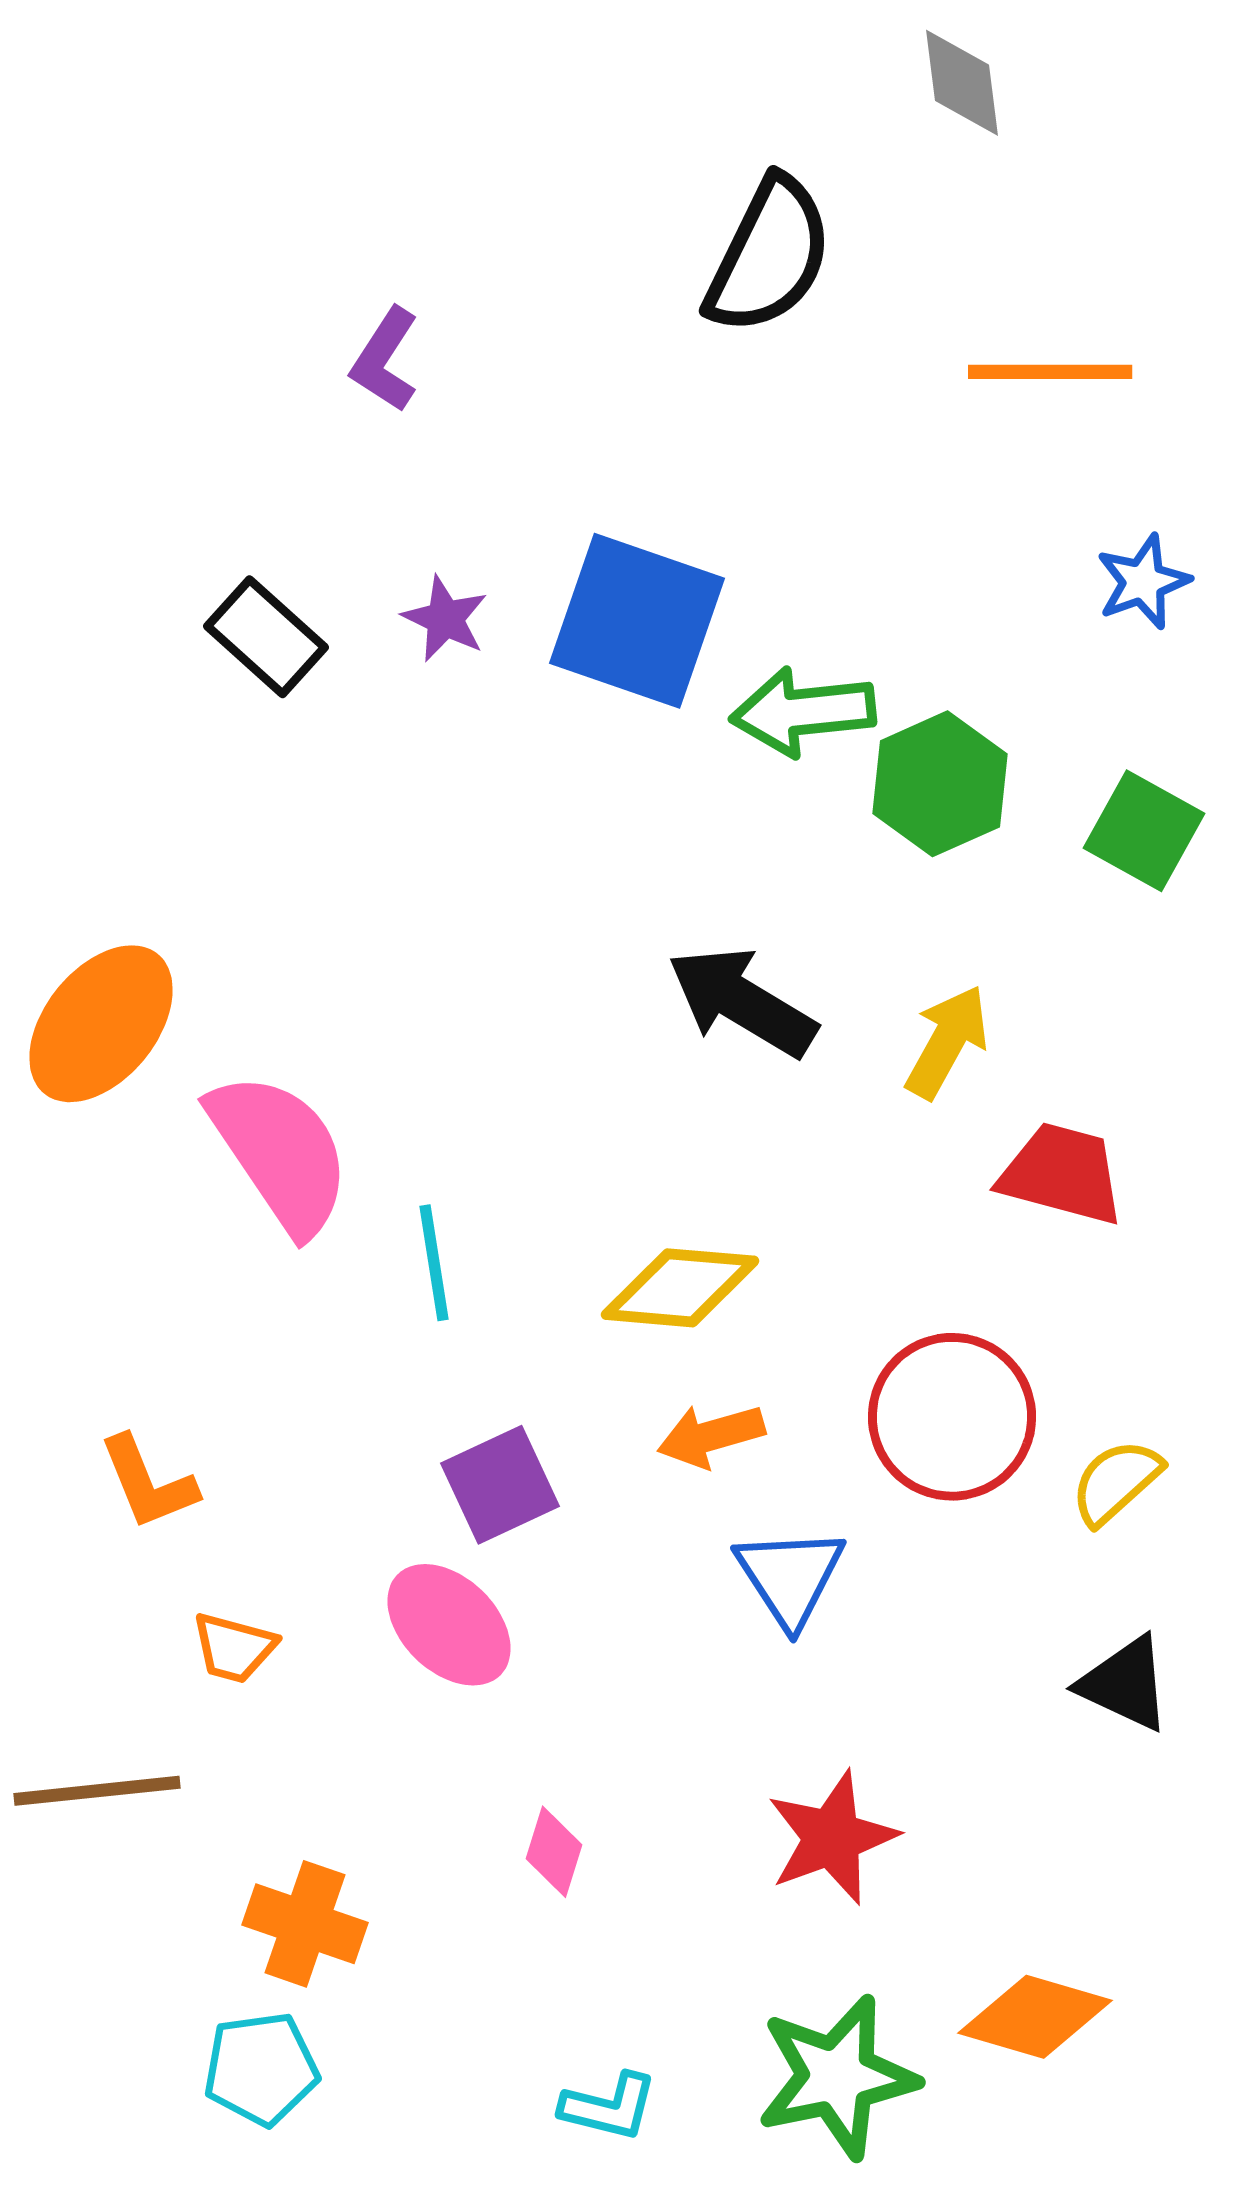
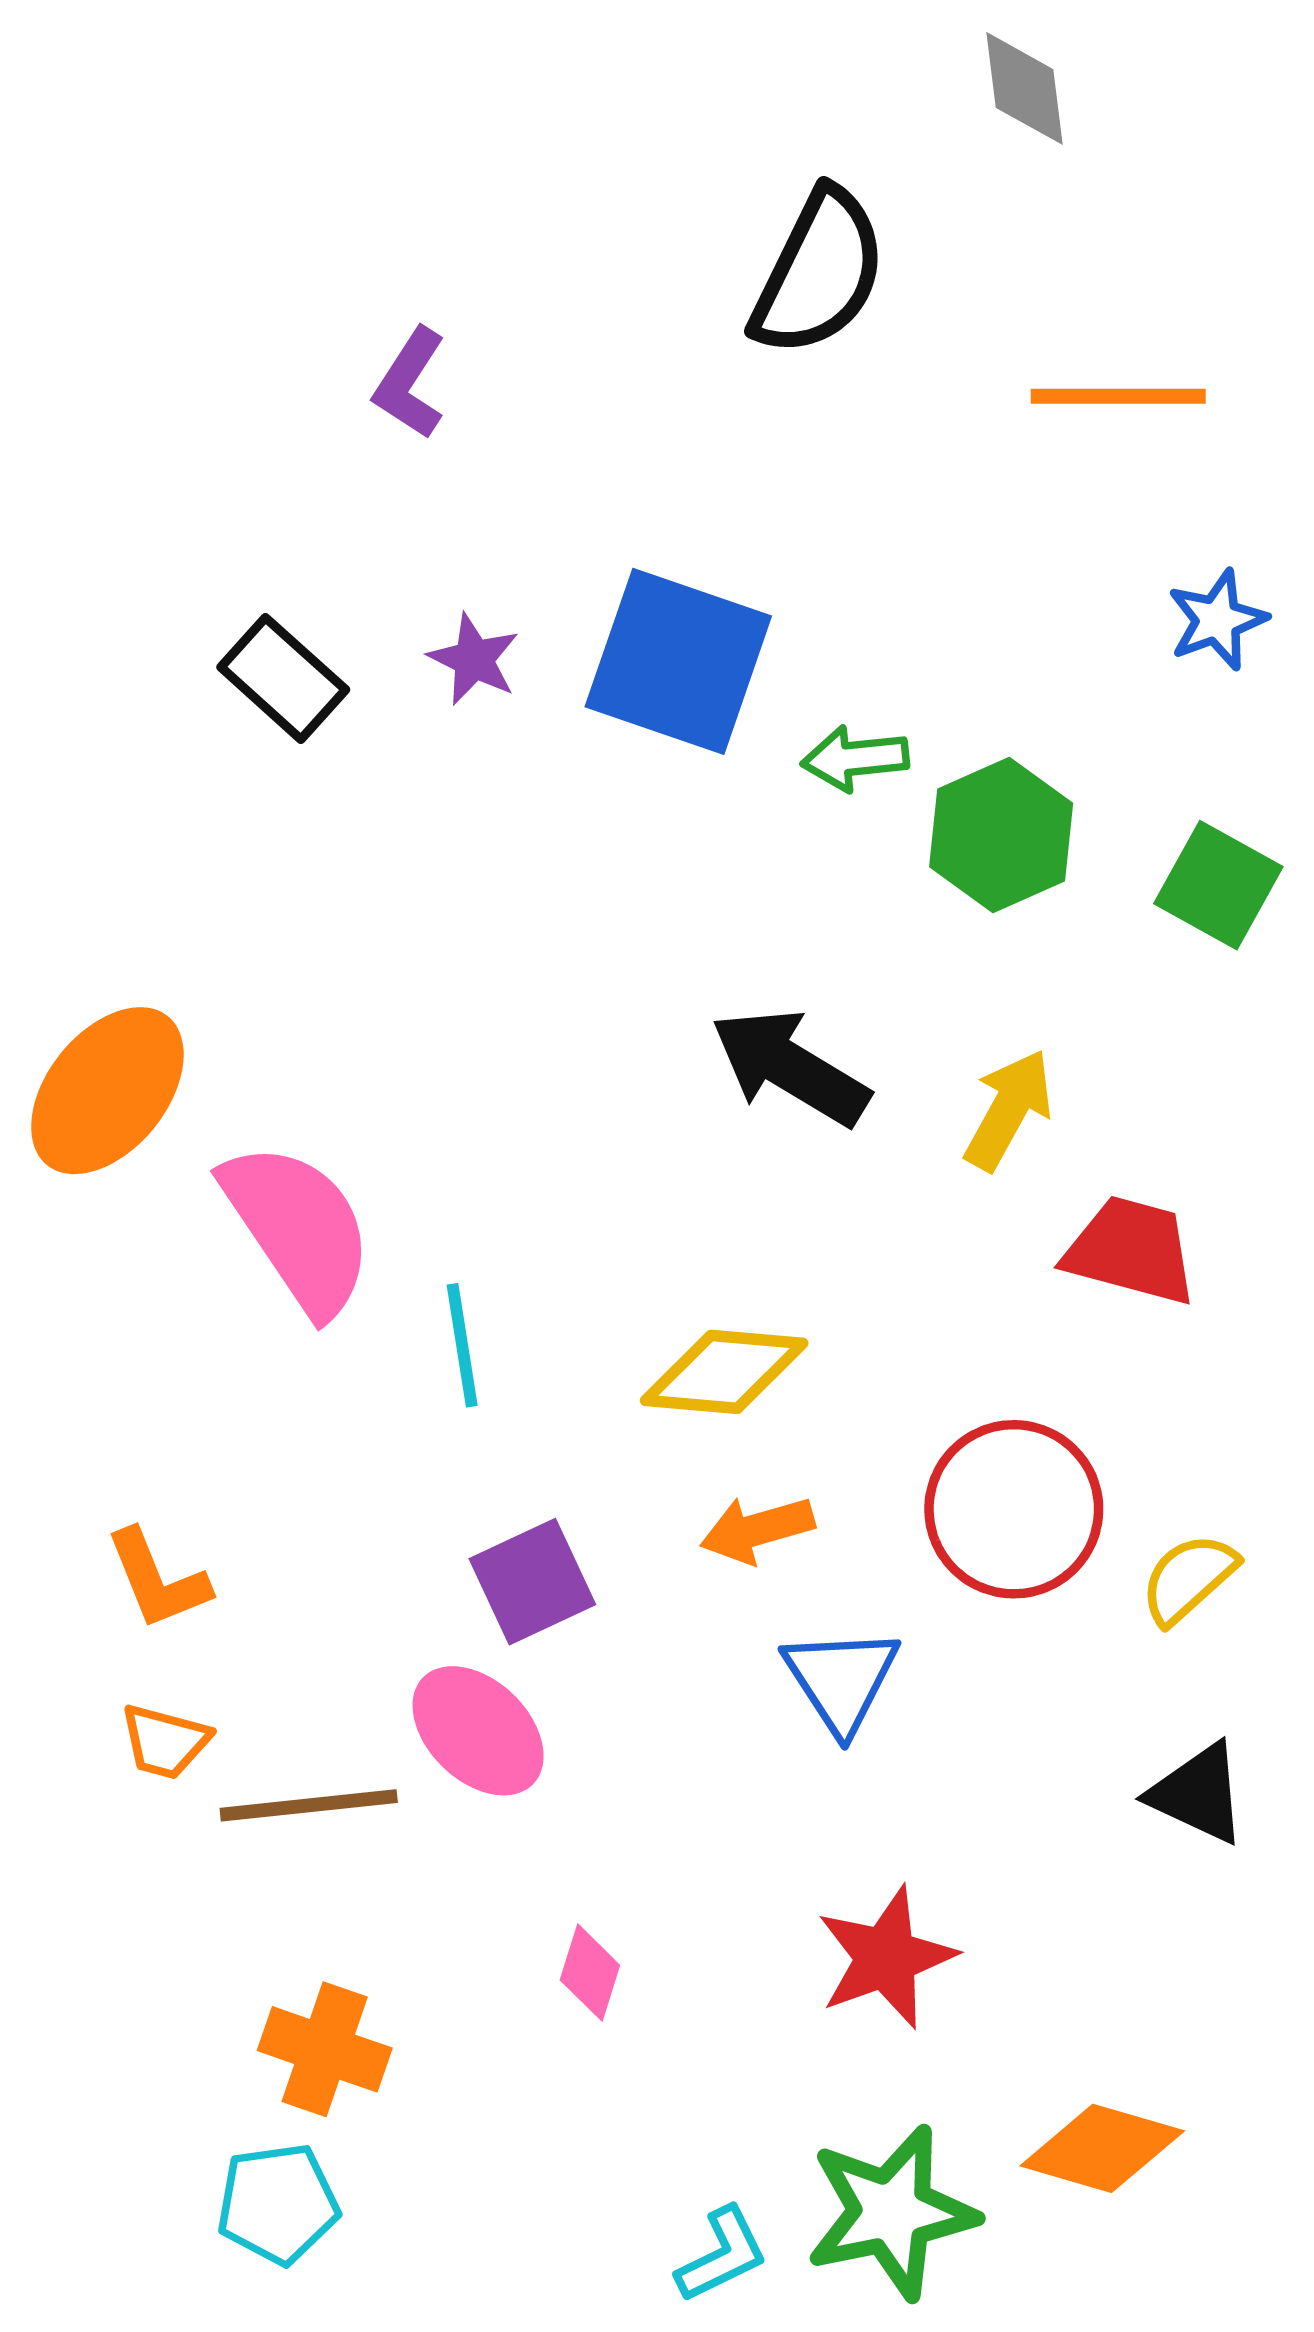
green arrow: (803, 712) -> (855, 758), size x0.7
orange trapezoid: (234, 1648) -> (165, 1741), moved
brown line: (97, 1791) -> (309, 1805), moved
cyan L-shape: (609, 2107) -> (722, 2255), moved, turned -40

